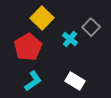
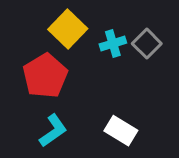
cyan cross: (70, 39) -> (113, 44), moved, turned 35

